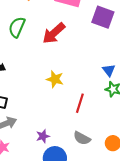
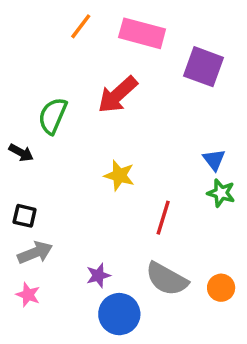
green semicircle: (17, 27) -> (53, 116), moved
gray semicircle: (82, 138) -> (167, 279), size x1.4

